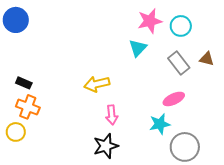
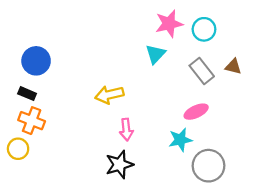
blue circle: (16, 20) -> (36, 61), moved

